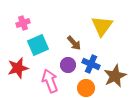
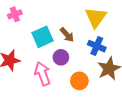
cyan square: (38, 45) -> (42, 37), moved
blue cross: (91, 64) -> (97, 46), moved

